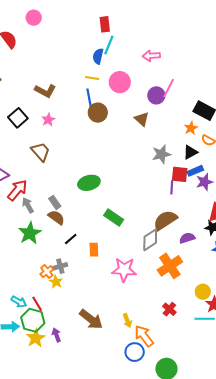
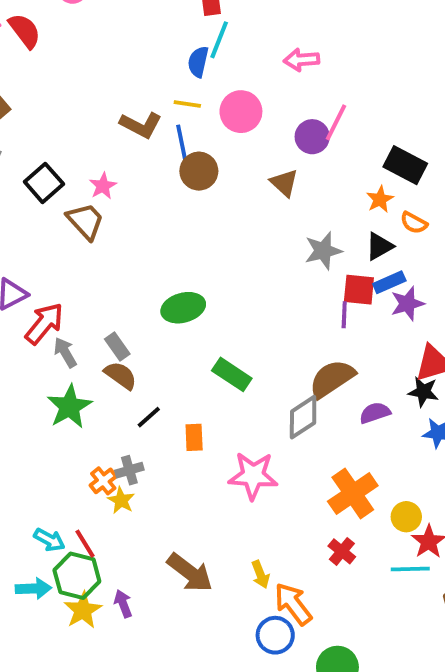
brown L-shape: (45, 91) -> (141, 125), moved
brown trapezoid: (41, 152) -> (85, 221), moved
orange cross: (170, 266) -> (353, 494), moved

